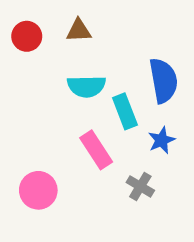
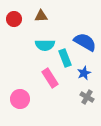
blue semicircle: (163, 81) -> (85, 42), turned -50
gray cross: (140, 186) -> (87, 97), moved

